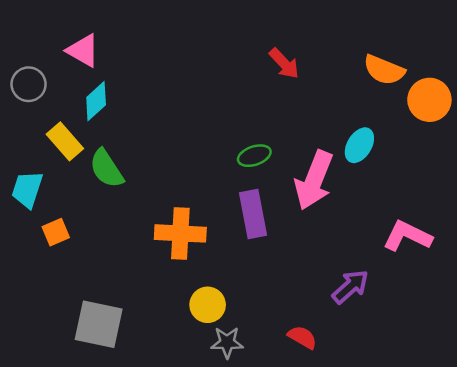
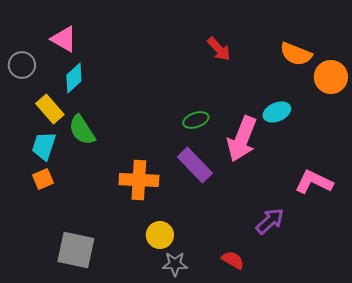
cyan ellipse: (359, 145) -> (277, 112), turned 36
cyan trapezoid: (27, 189) -> (44, 146), moved
purple rectangle: (253, 214) -> (195, 165), turned -33

